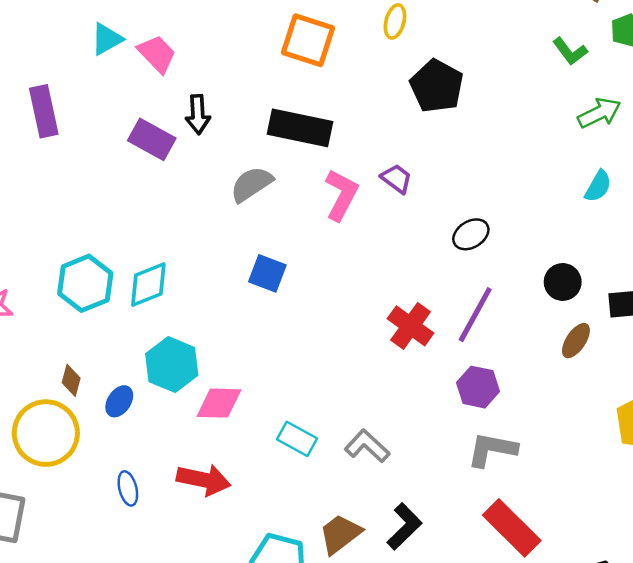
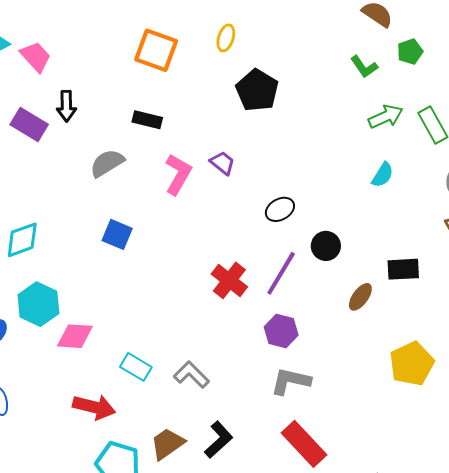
black rectangle: (300, 128) -> (147, 120), size x0.6
black circle: (563, 282) -> (326, 246), moved
red arrow: (204, 480) -> (94, 407), moved

